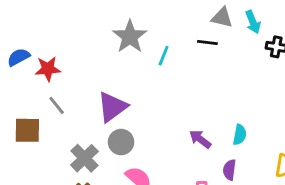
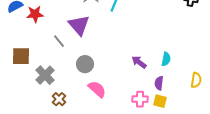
gray line: (57, 105) -> (59, 41), moved
purple triangle: (112, 107) -> (79, 25), moved, turned -35
gray cross: (84, 158) -> (45, 75), moved

